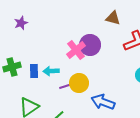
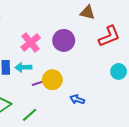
pink cross: (76, 50) -> (31, 42), moved
blue arrow: (103, 102) -> (77, 99), size x0.6

